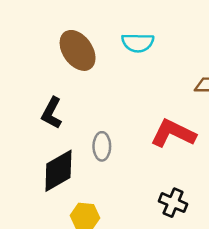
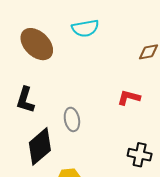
red L-shape: (173, 133) -> (129, 98), size x0.6

